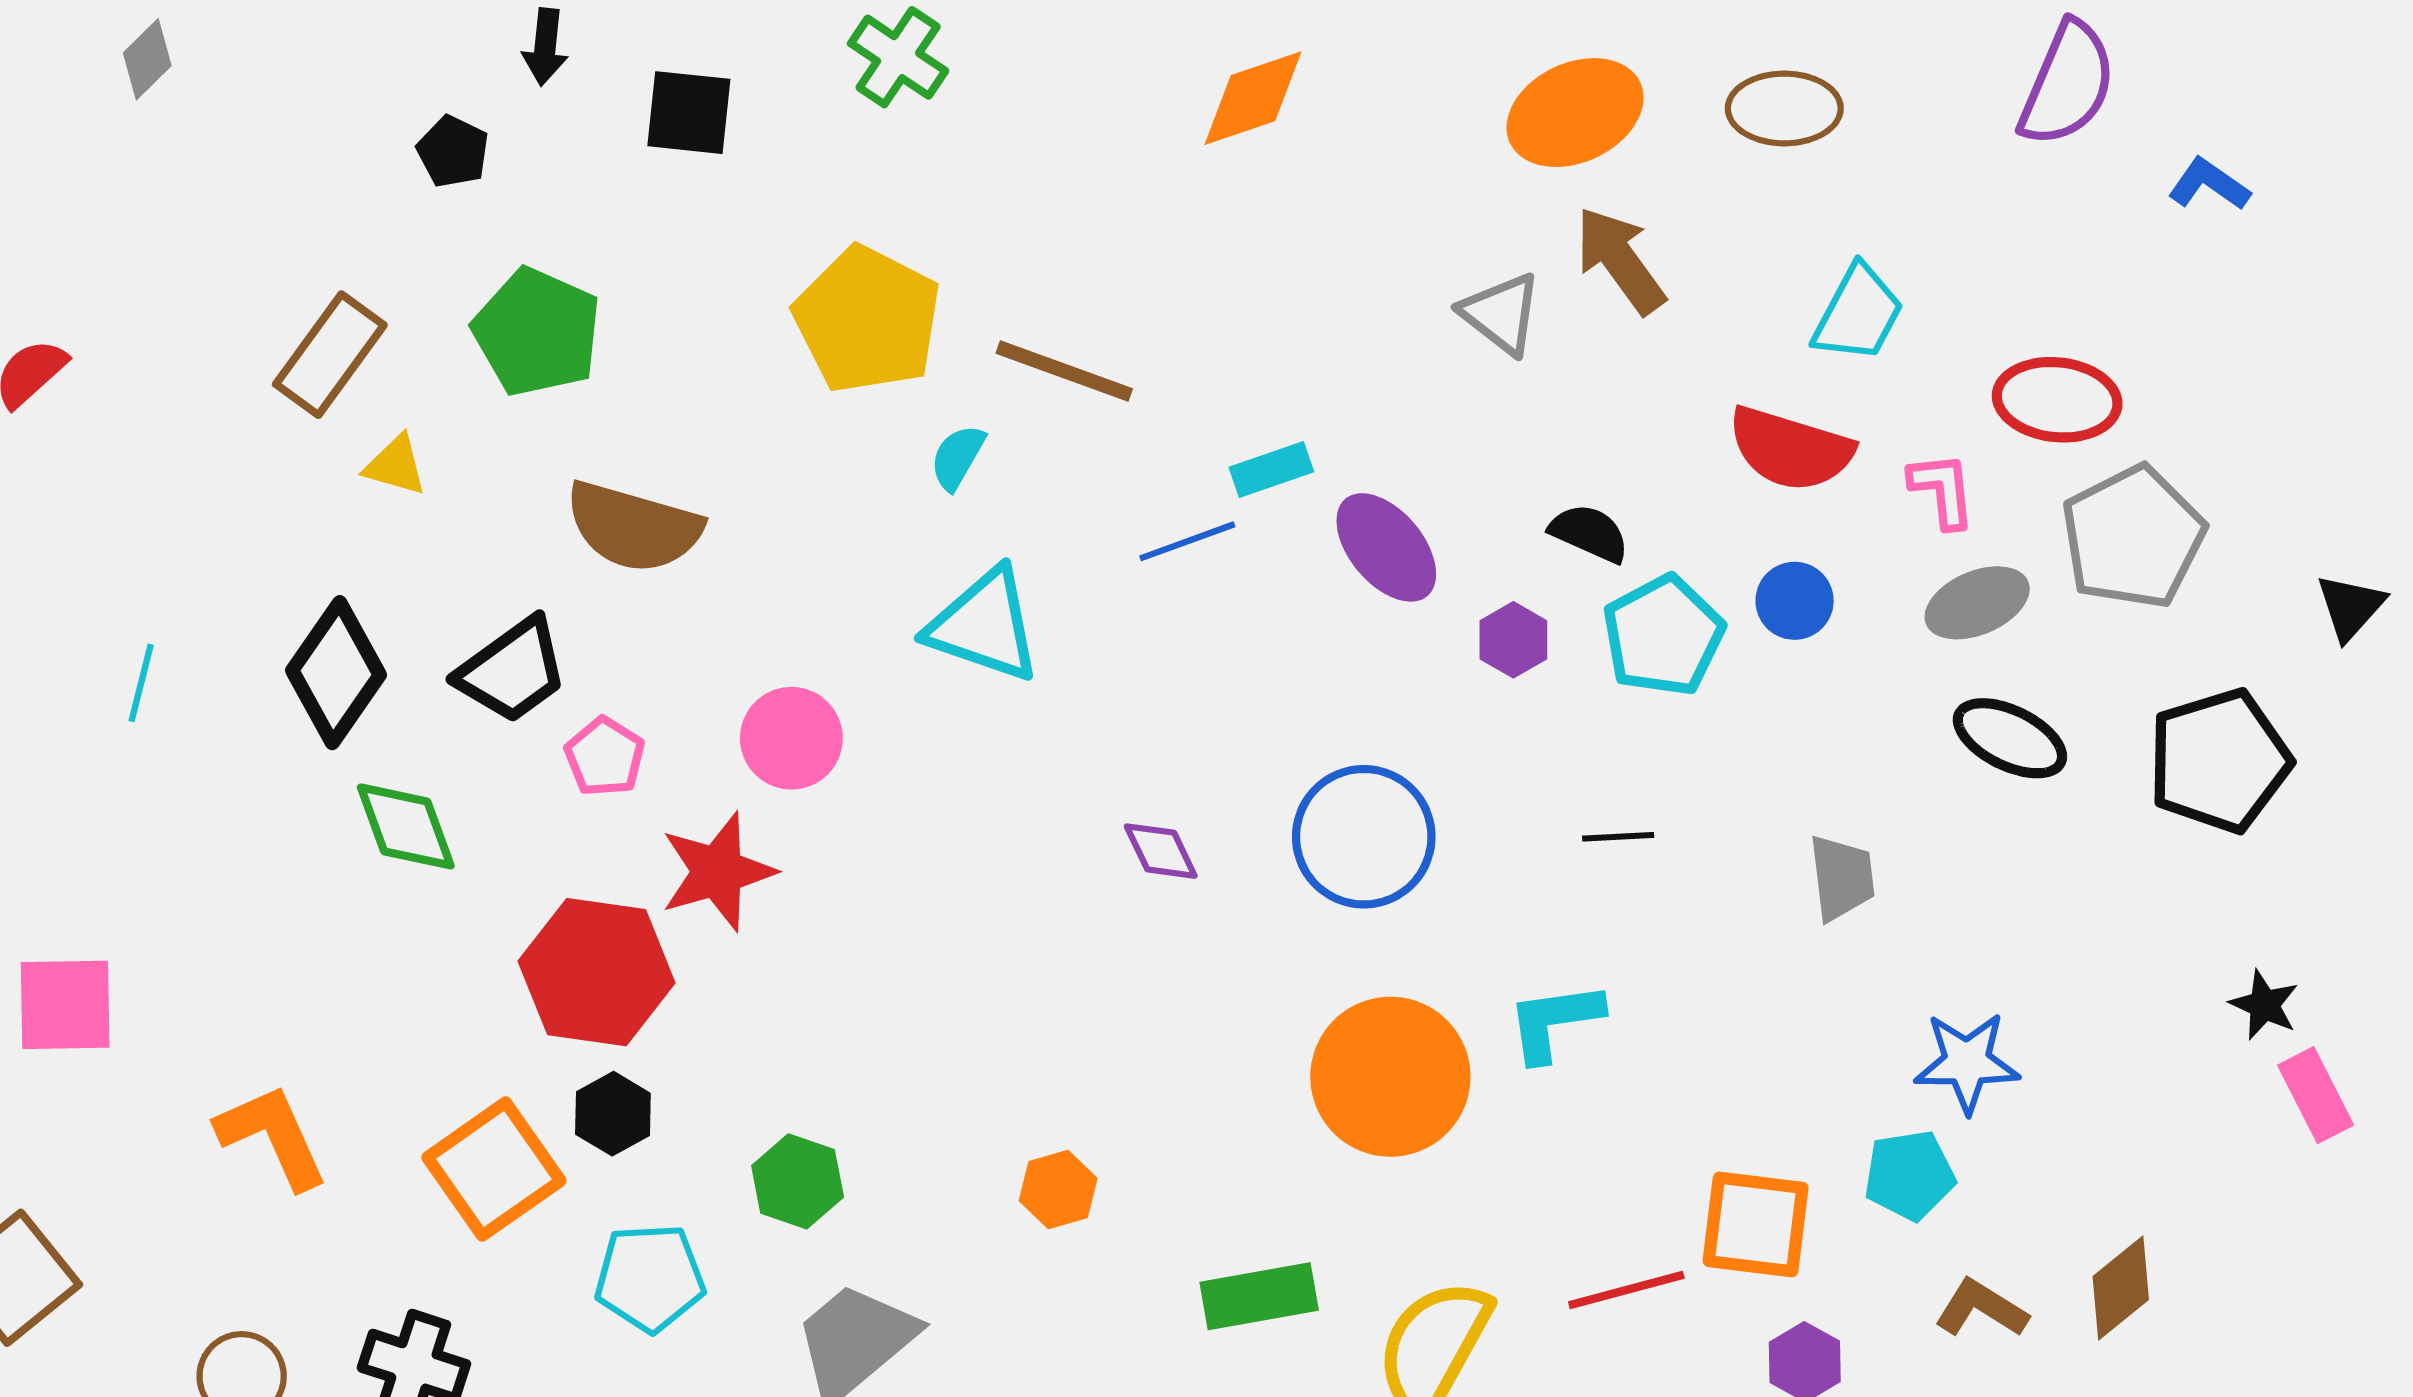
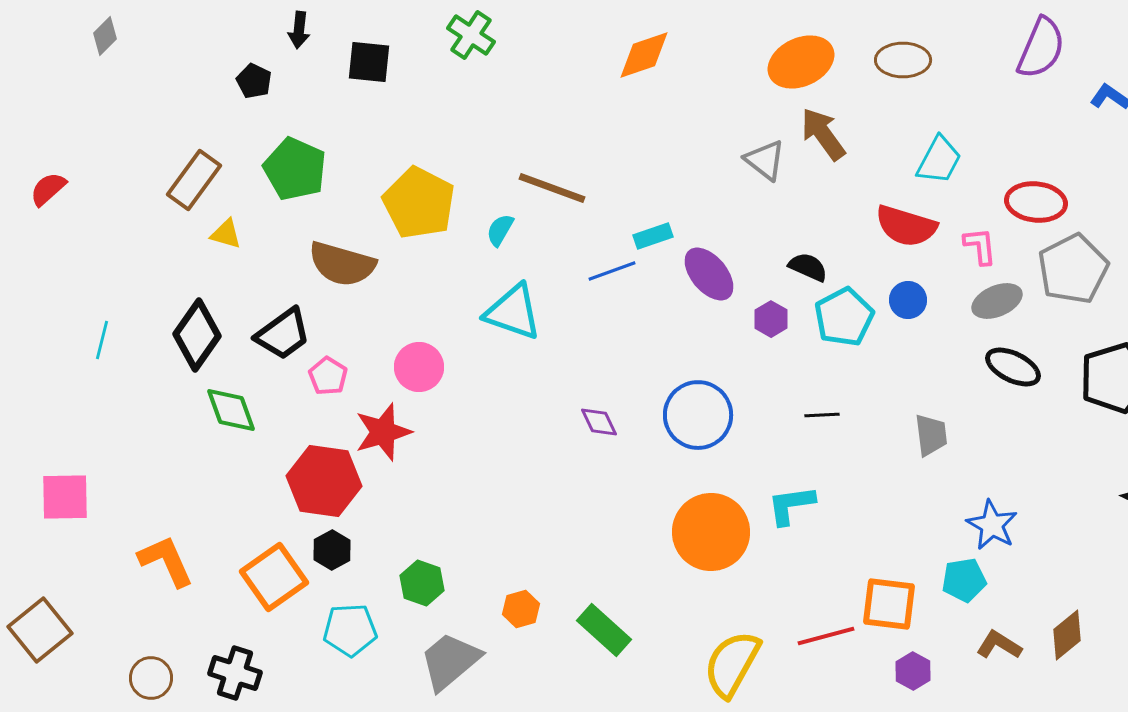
yellow pentagon: (867, 320) -> (419, 203), moved
blue star: (1967, 1062) -> (992, 525), turned 30
orange hexagon: (1058, 1190) -> (521, 609), moved
green rectangle: (1259, 1296) -> (604, 630), moved, turned 52

